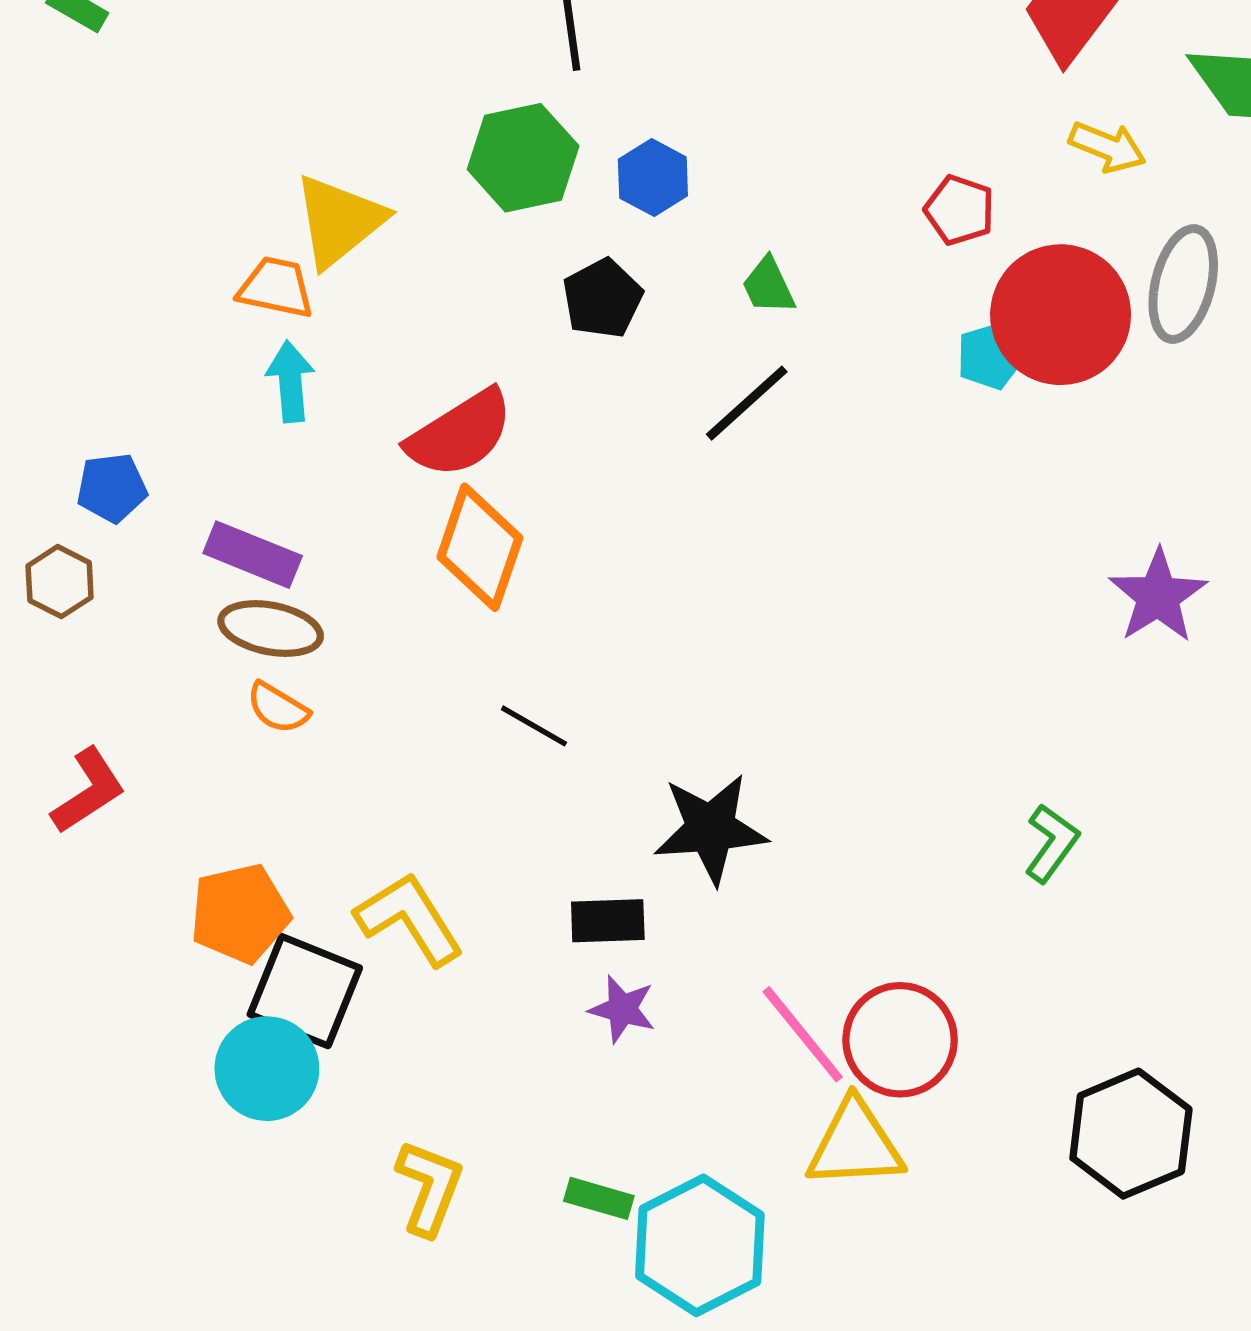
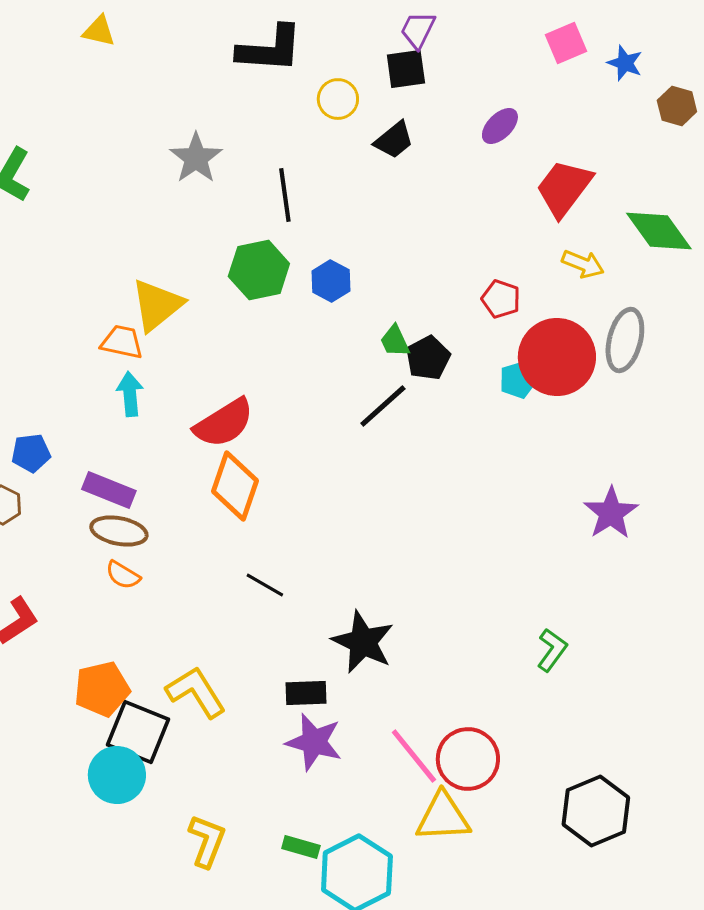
black pentagon: (602, 298) -> (428, 358), moved
black star: (711, 829) -> (363, 642), turned 30
purple star: (622, 1009) -> (314, 742), size x1.5

